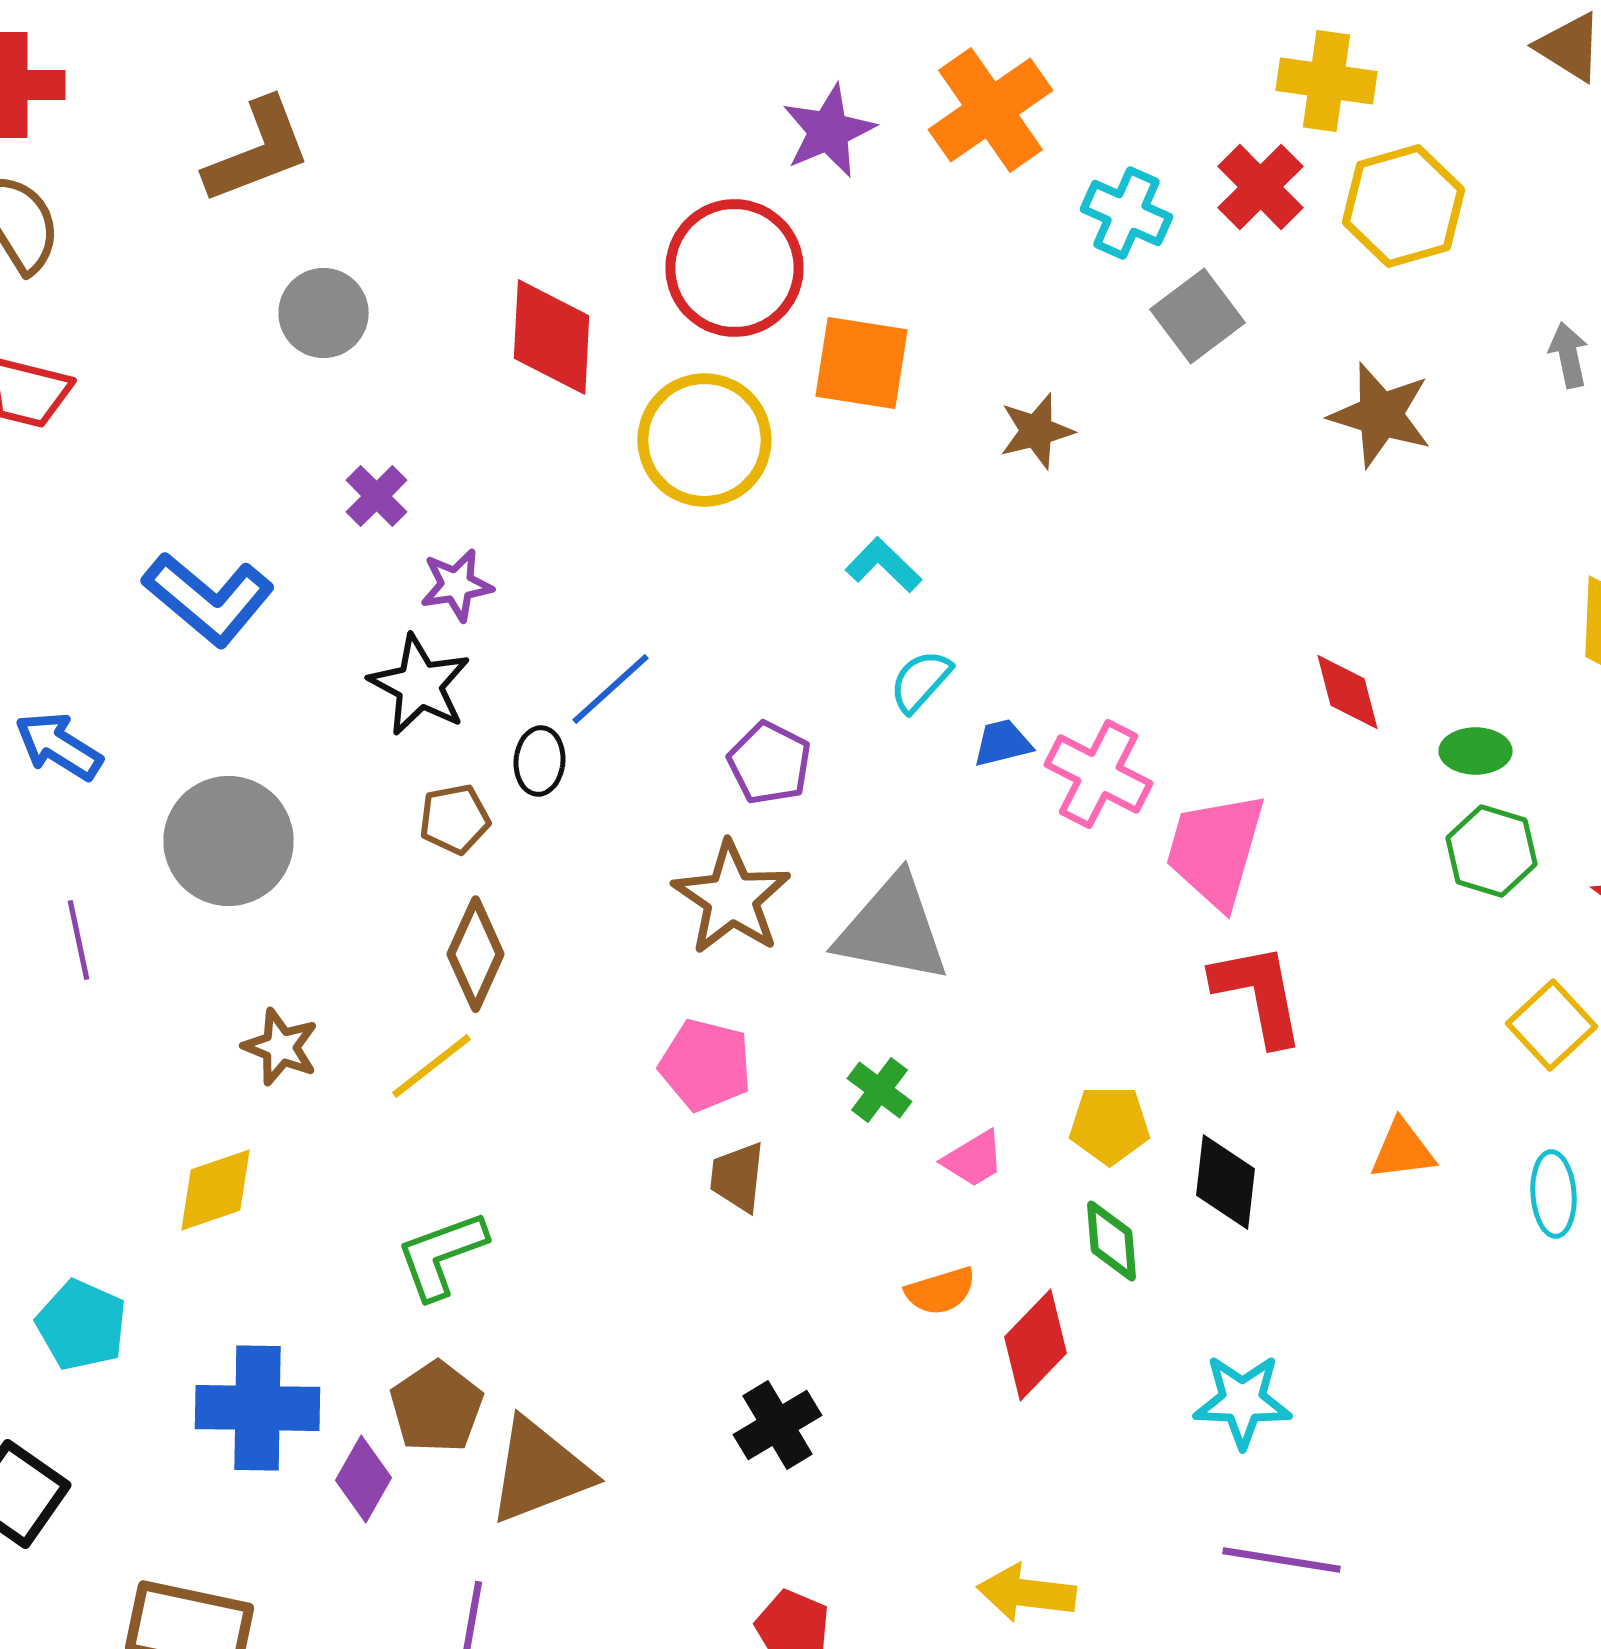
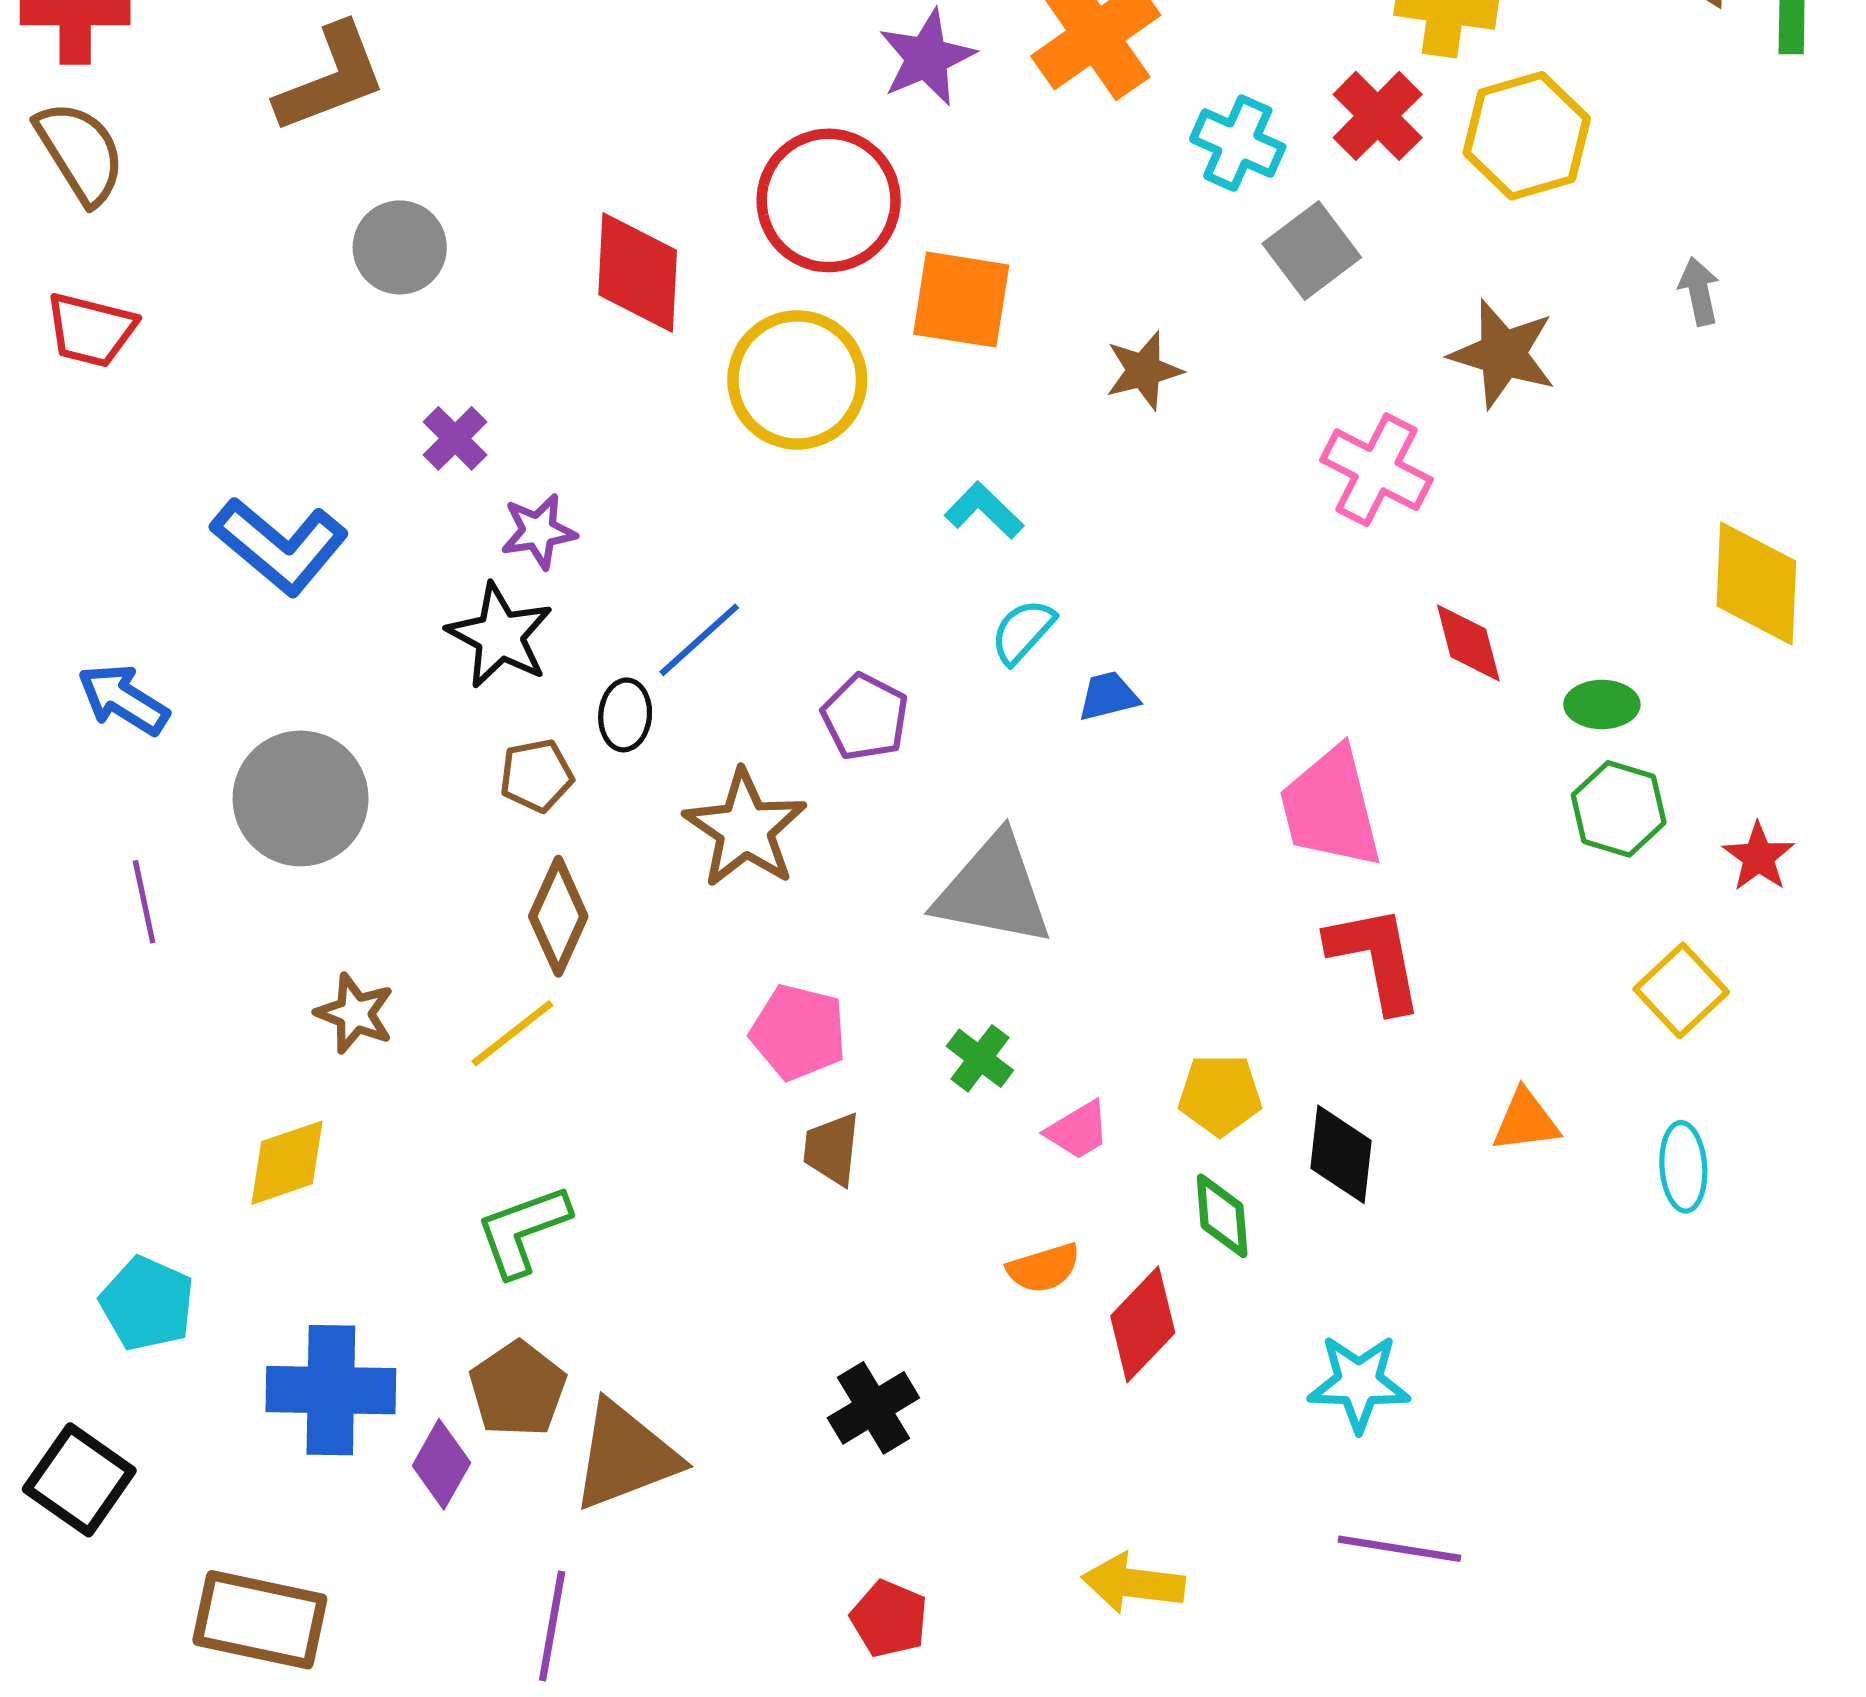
pink cross: (1098, 774) -> (1377, 470), moved
pink trapezoid: (1216, 850) -> (1331, 808), turned -30
brown star: (732, 898) -> (745, 829), moved

